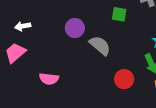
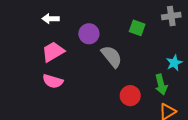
white arrow: (23, 26) -> (51, 19), moved
pink trapezoid: (15, 53) -> (53, 52), moved

